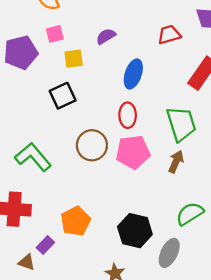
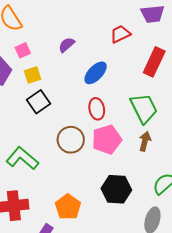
yellow square: (74, 59) -> (33, 75), moved
blue ellipse: (133, 74) -> (96, 73), turned 35
black hexagon: (135, 231) -> (116, 189), moved

